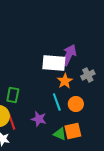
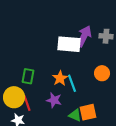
gray cross: (88, 75) -> (106, 36), moved, turned 32
orange star: (65, 81) -> (60, 78), moved
orange circle: (76, 104) -> (102, 73), moved

